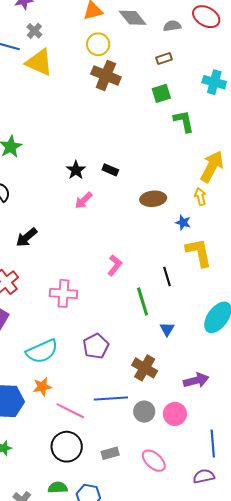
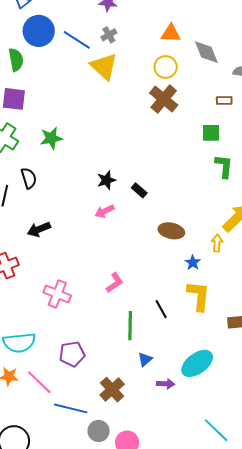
black line: (167, 277) -> (161, 309), turned -30
purple arrow: (196, 380) -> (166, 384), moved, size x0.7
pink line: (70, 411) -> (39, 382), moved

